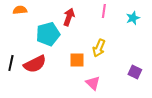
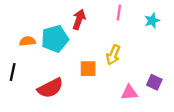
orange semicircle: (20, 10) -> (27, 41), moved
red semicircle: (35, 64) -> (50, 88), moved
pink triangle: (93, 83) -> (129, 93), moved, turned -49

